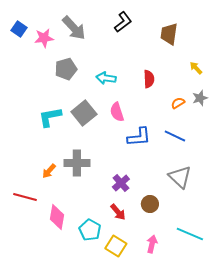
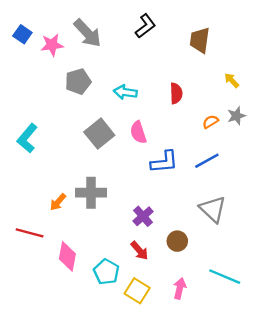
cyan L-shape: (50, 117) -> (27, 138), moved, turned -40
blue line: (175, 136) -> (207, 161), turned -55

